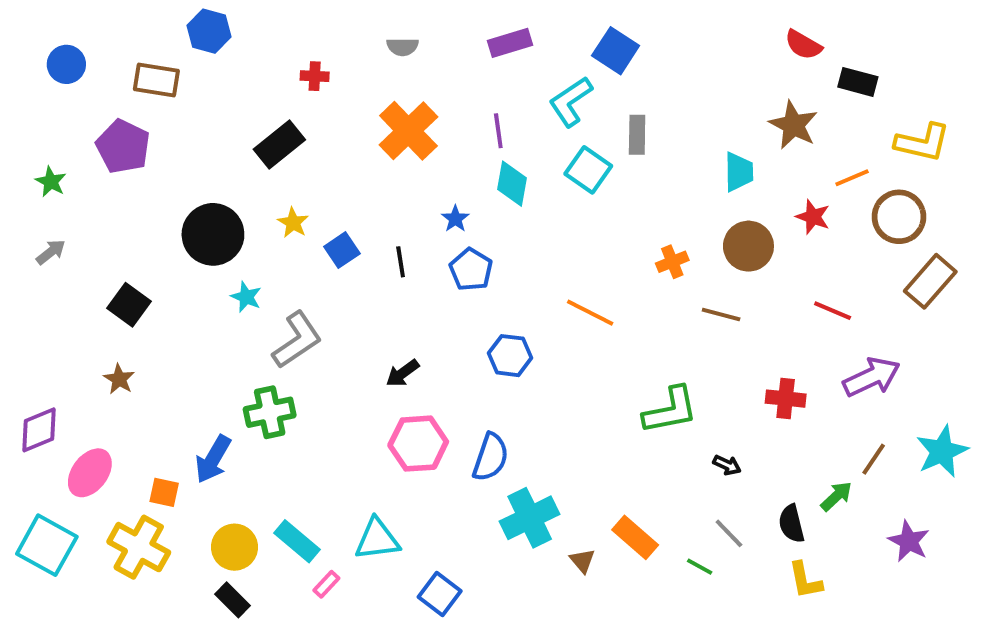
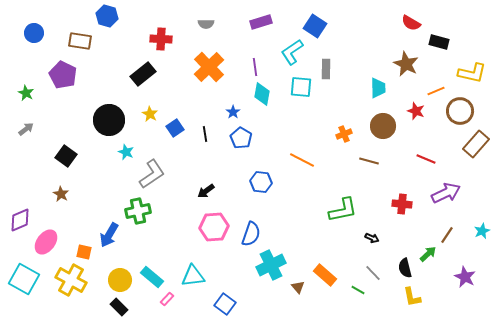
red cross: (315, 76) -> (161, 39), size x1.5
cyan square: (588, 170) -> (301, 87), turned -30
cyan star: (942, 451) -> (482, 231), size x0.6

